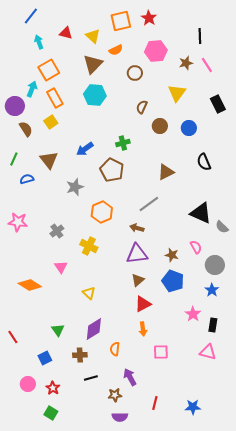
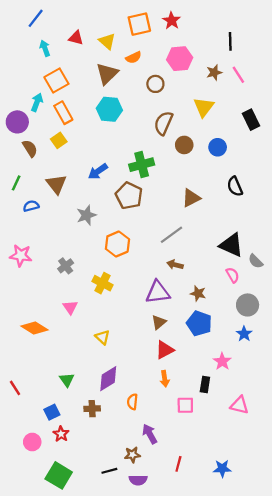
brown semicircle: (142, 107) -> (163, 123), size x1.5
green cross: (123, 143) -> (142, 165), size x1.5
brown arrow: (137, 228) -> (175, 265), moved
pink semicircle: (196, 247) -> (233, 275), moved
black rectangle: (213, 325) -> (205, 384), moved
black line: (91, 378) -> (109, 471), moved
red star: (53, 388) -> (61, 434), moved
green square: (51, 413) -> (59, 475), size x1.6

